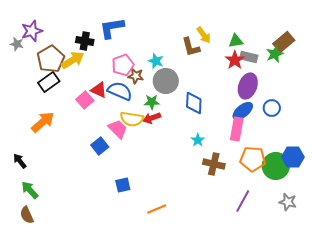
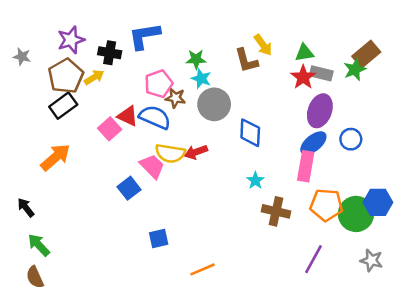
purple star: (32, 31) -> (71, 40), moved
yellow arrow: (73, 60) -> (94, 77), size x0.7
green star: (152, 102) -> (196, 59), moved

